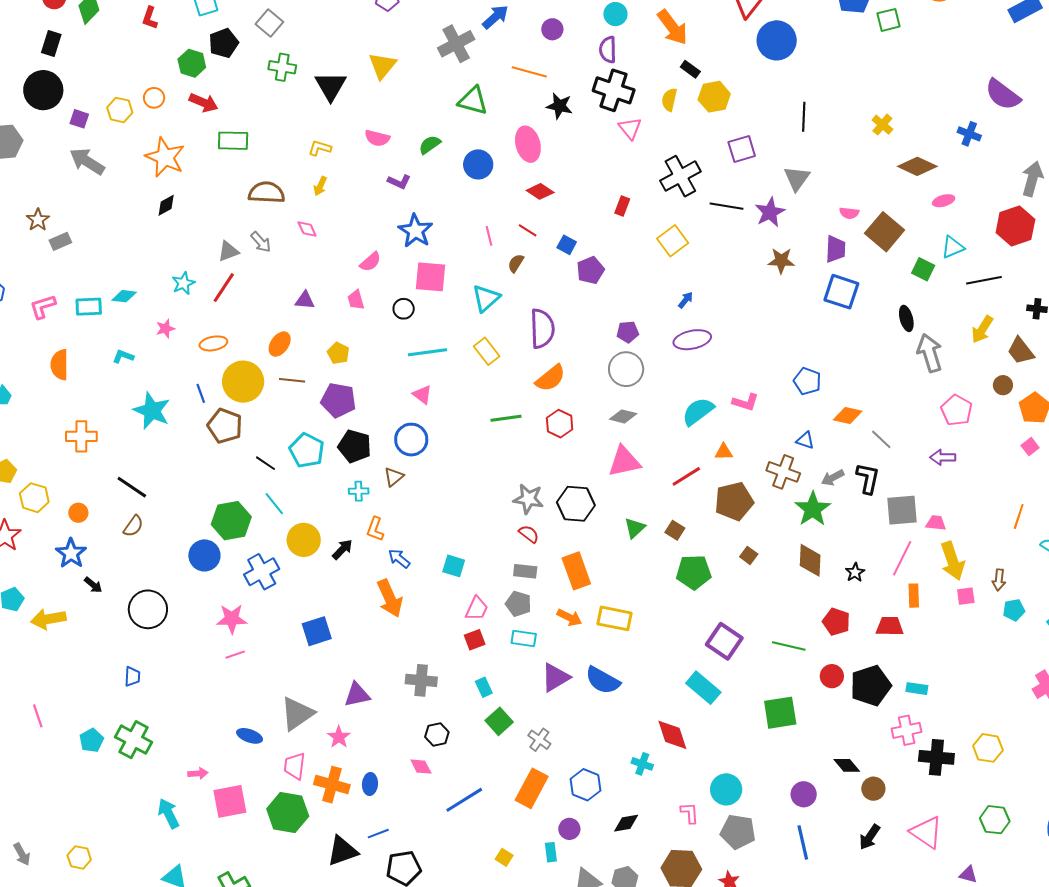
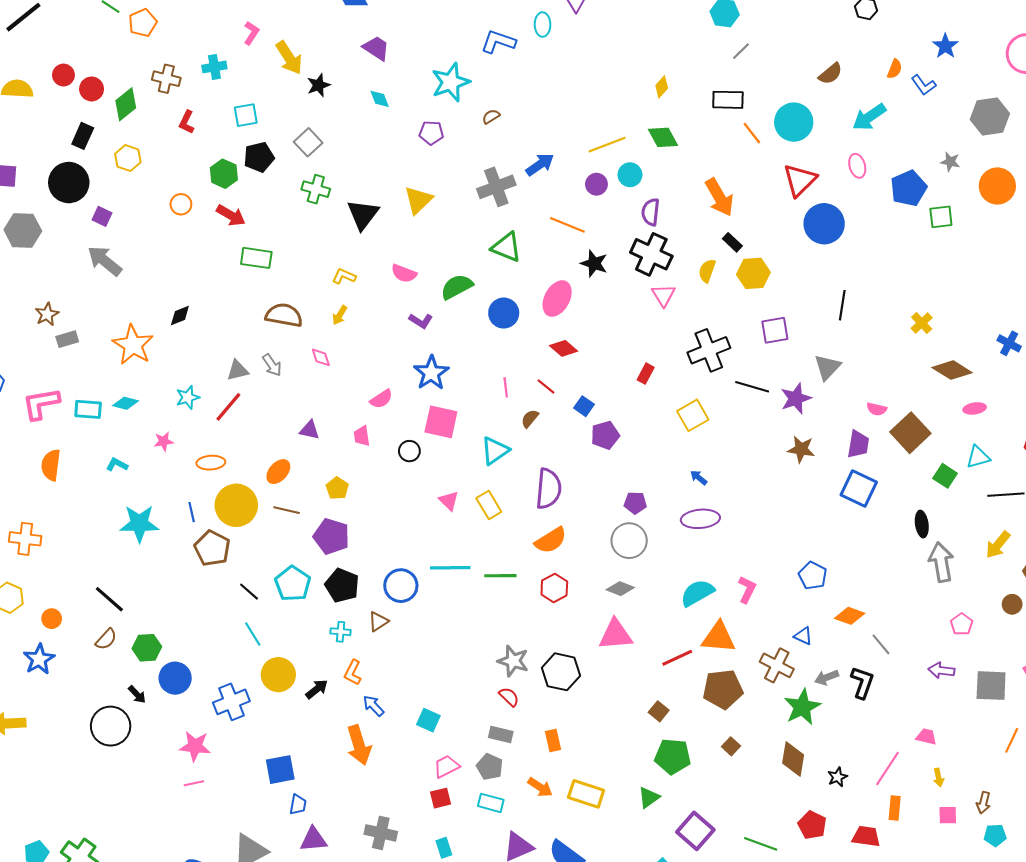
cyan circle: (615, 14) -> (630, 175), moved
yellow hexagon: (120, 110) -> (128, 158), moved
pink ellipse: (528, 144) -> (557, 298), turned 36
green semicircle: (430, 145) -> (457, 287), size x1.4
orange star: (165, 157) -> (133, 345), moved
blue arrow: (686, 300) -> (699, 478), turned -96
pink L-shape: (43, 307) -> (41, 404), size x1.4
cyan line: (427, 352) -> (450, 568), moved
pink triangle: (422, 395) -> (449, 501), moved
pink L-shape: (746, 402) -> (747, 589), turned -88
pink pentagon: (957, 410) -> (962, 624), size x0.7
cyan star: (152, 411) -> (139, 524), turned -30
orange cross: (81, 436) -> (25, 539), moved
orange triangle: (724, 452) -> (719, 637), size x1.8
gray square: (902, 510) -> (991, 686), moved
green hexagon: (231, 521) -> (147, 648), moved, size x0.7
green triangle: (635, 528) -> (649, 797), moved
yellow arrow: (952, 561) -> (939, 777), size x0.5
orange rectangle: (576, 571) -> (553, 740), size x0.6
black arrow: (93, 585) -> (137, 695), moved
pink trapezoid: (477, 609) -> (446, 766), turned -148
blue trapezoid: (132, 677) -> (298, 805), moved

